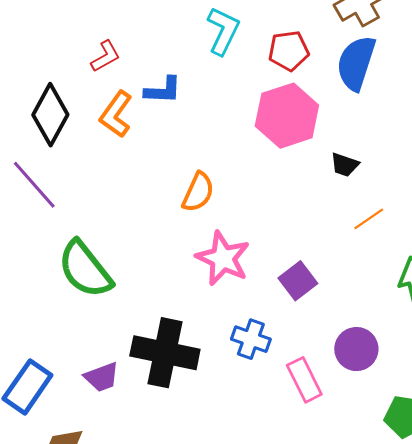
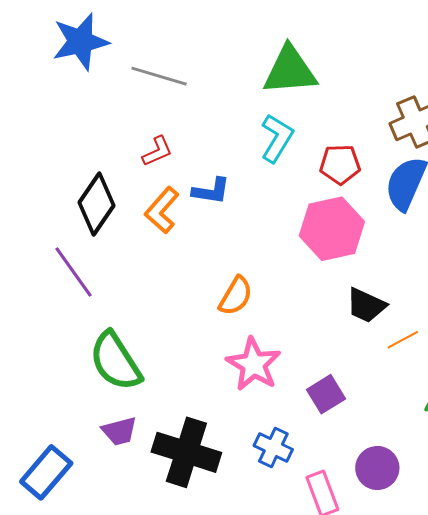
black trapezoid: (345, 165) -> (366, 305), moved, size x1.4
purple trapezoid: (102, 377) -> (119, 431), moved

